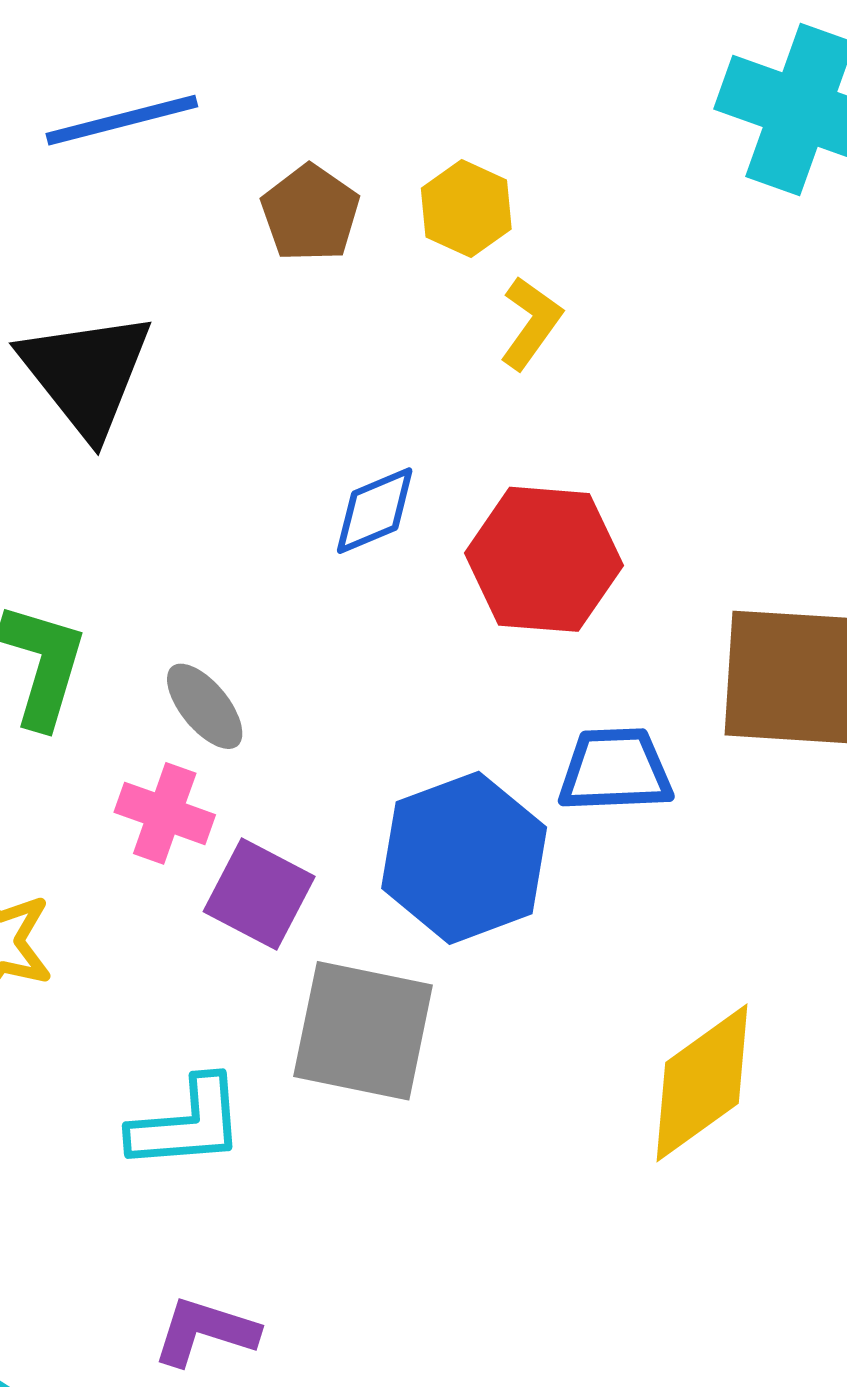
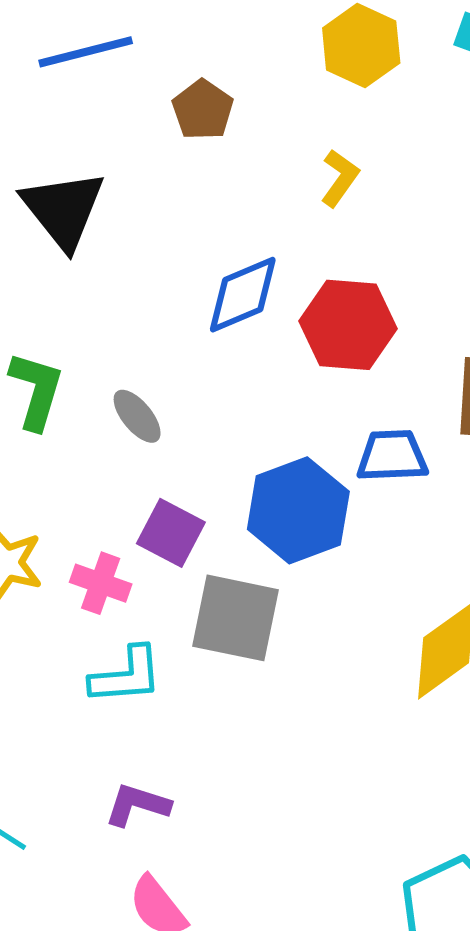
yellow hexagon: (466, 209) -> (361, 46), moved, size x1.4
blue diamond: (375, 511) -> (243, 295), size x1.4
pink cross: (165, 813) -> (101, 583), moved

